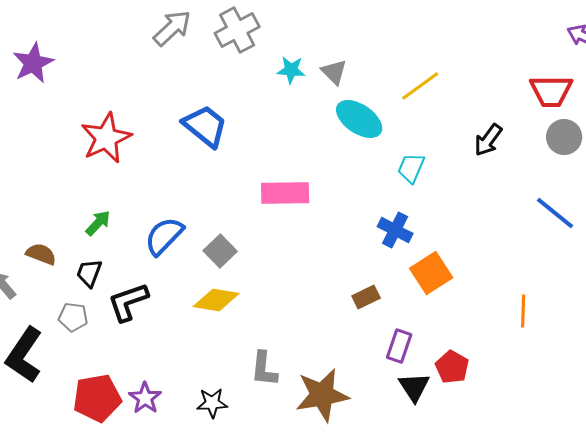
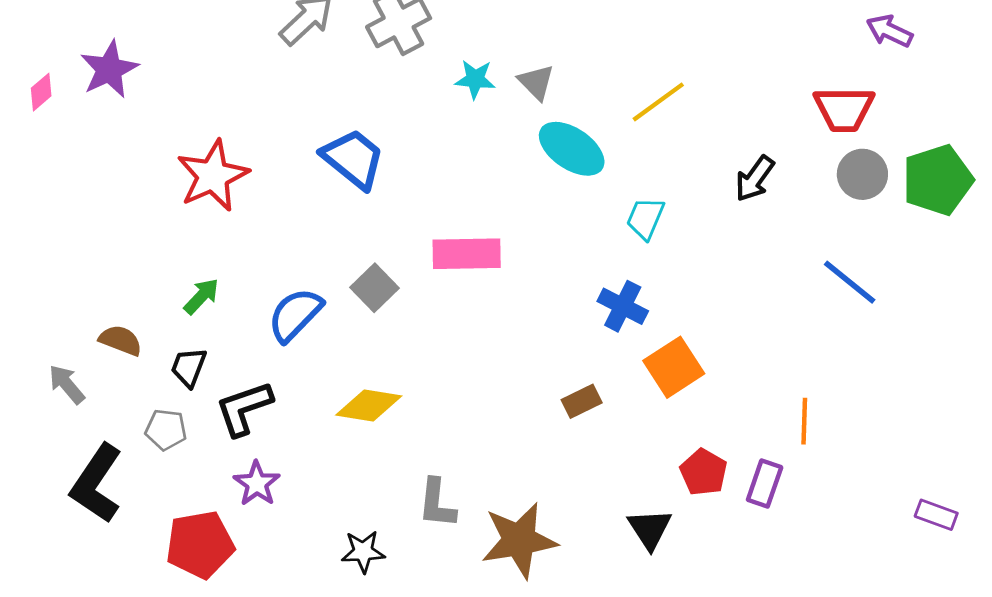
gray square: (220, 251) -> (374, 288), moved
purple rectangle: (399, 346) -> (765, 484), moved
red pentagon: (452, 367) -> (704, 472), moved
purple star: (145, 398) -> (257, 484), moved

